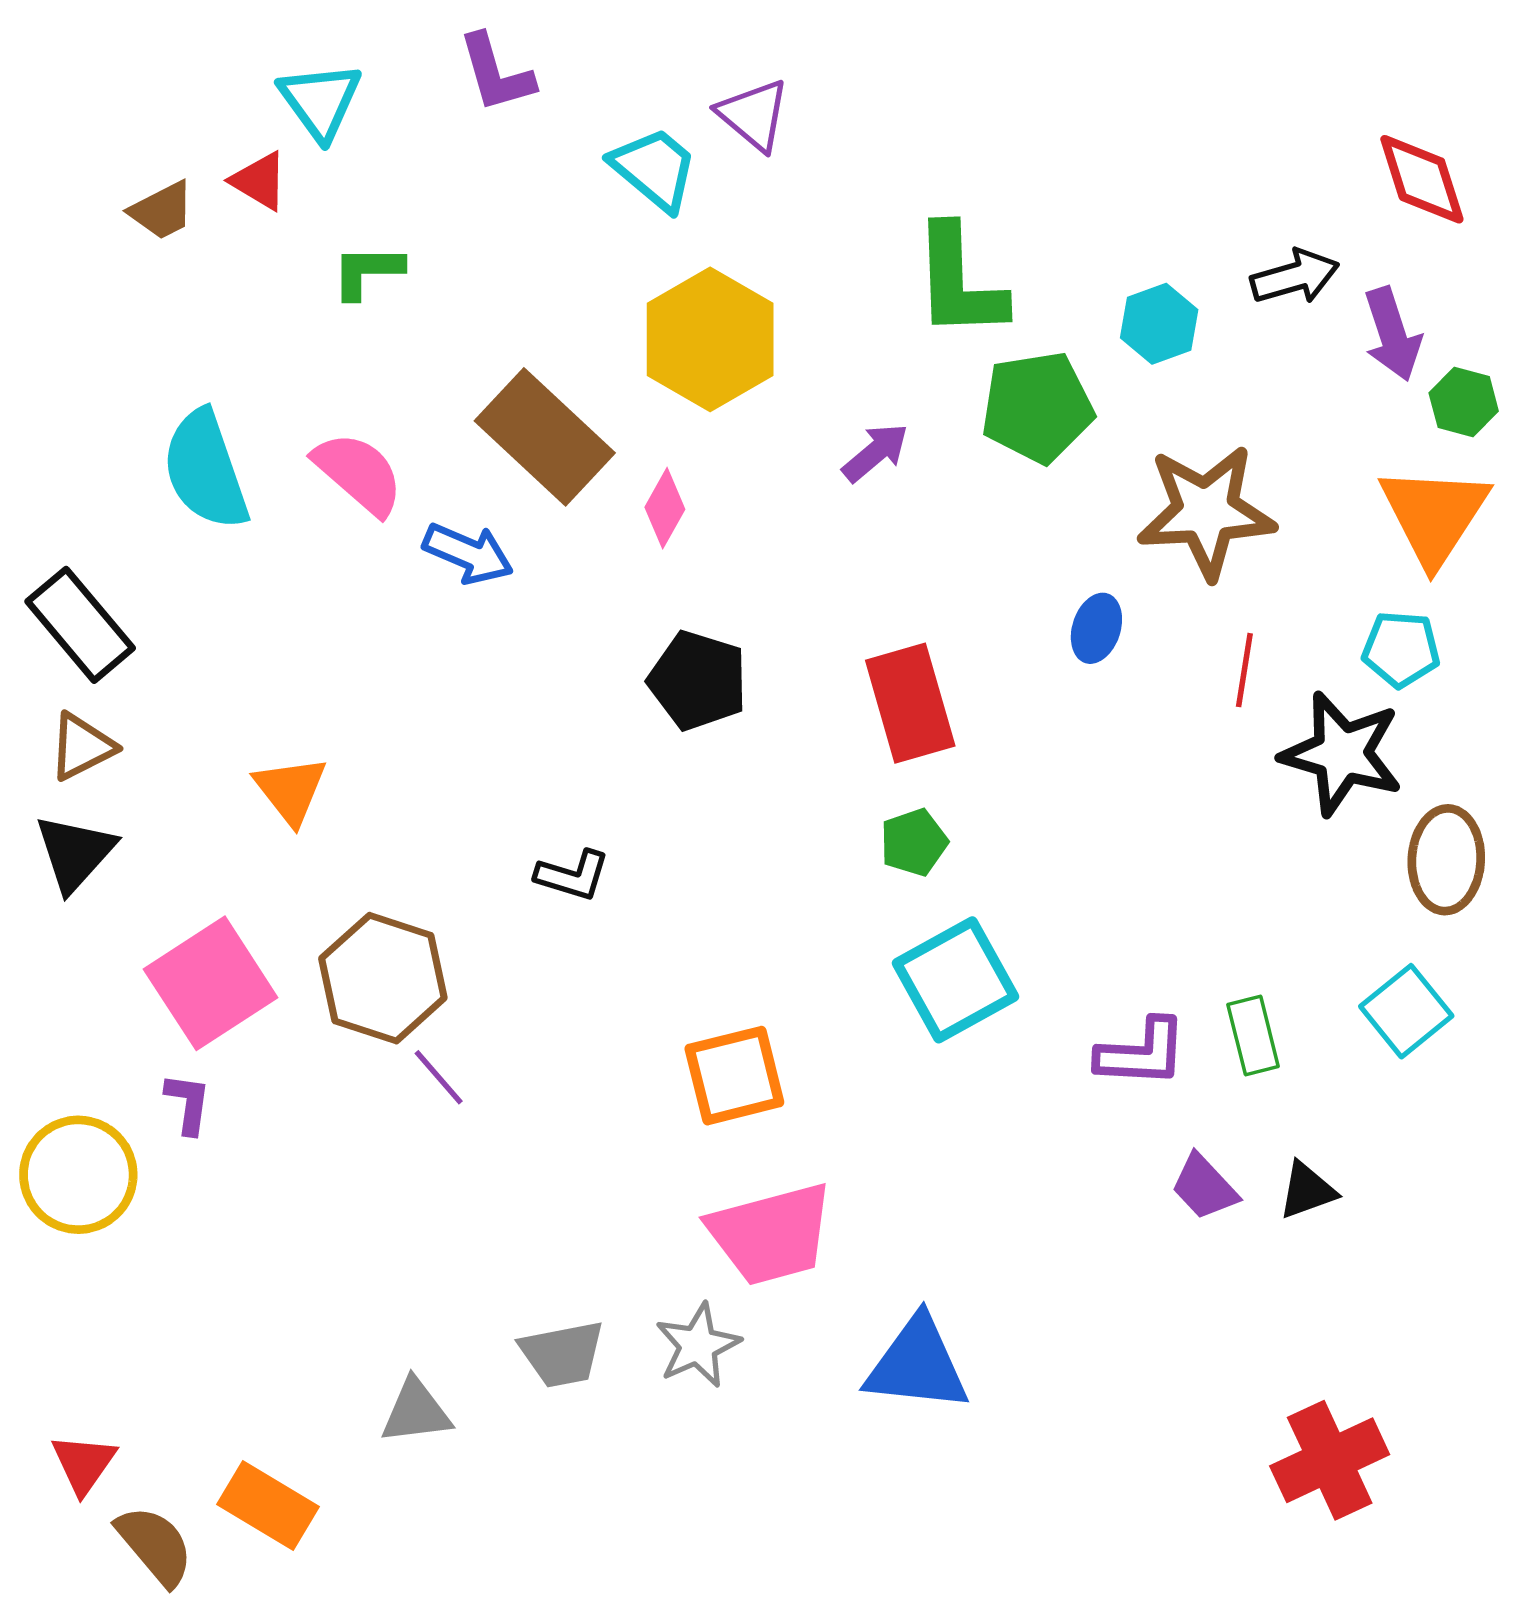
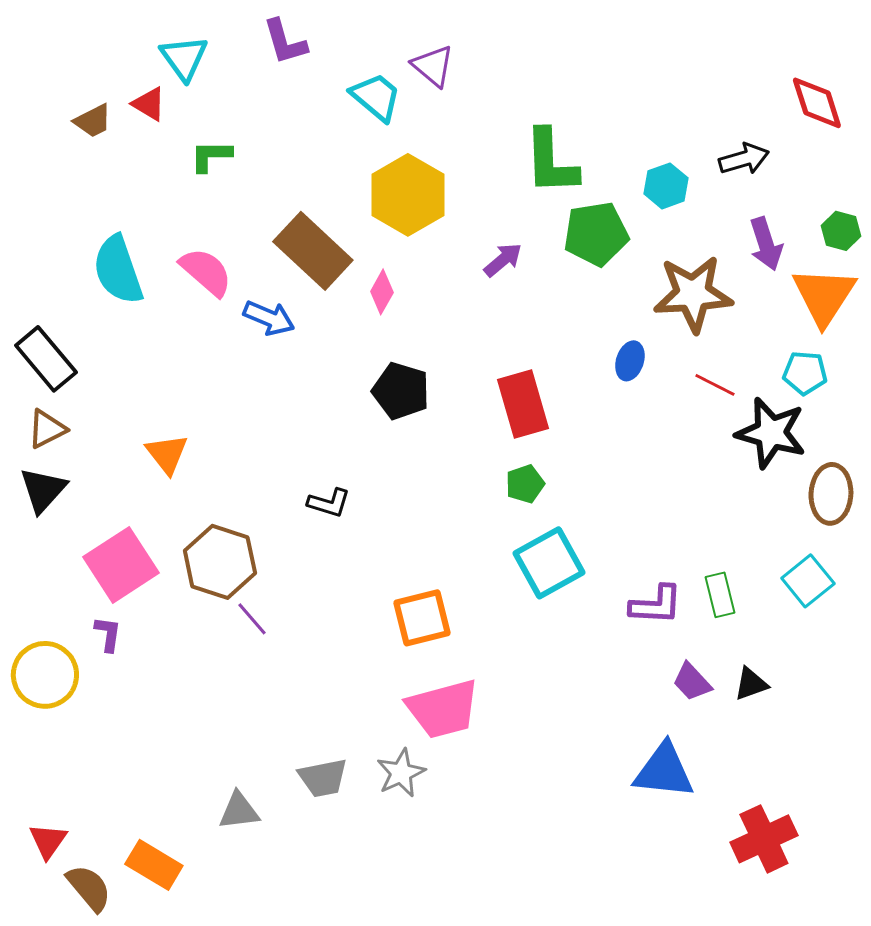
purple arrow: (1392, 334) -> (766, 244), moved
red line: (1244, 670) -> (715, 385), turned -72
blue triangle: (917, 1364) -> (664, 771), moved

